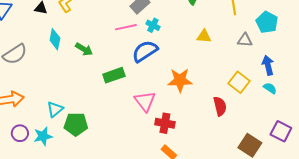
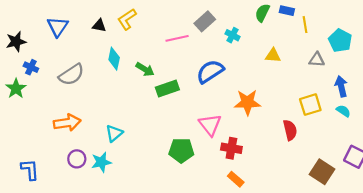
cyan cross: (153, 25) -> (232, 35), moved
pink line: (126, 27) -> (177, 38), moved
green rectangle: (114, 75) -> (167, 89), moved
yellow square: (239, 82) -> (310, 105), turned 35
green pentagon: (76, 124) -> (181, 150), moved

